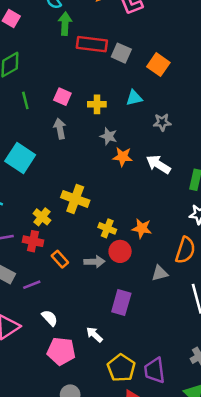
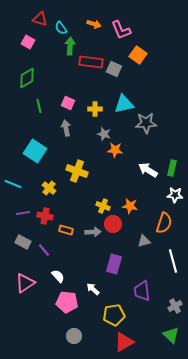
orange square: (158, 65) -> (138, 55), moved
cyan triangle: (134, 98) -> (124, 104), size x1.5
gray star: (162, 122) -> (146, 123), size x1.5
white arrow: (158, 164) -> (148, 170), moved
yellow cross: (75, 199) -> (77, 171), moved
yellow cross: (42, 217) -> (49, 188), moved
orange rectangle: (60, 259) -> (66, 230), turned -32
purple line: (32, 285) -> (44, 250), turned 72
yellow pentagon: (121, 368) -> (114, 315), turned 30
purple trapezoid: (155, 370) -> (142, 291), moved

